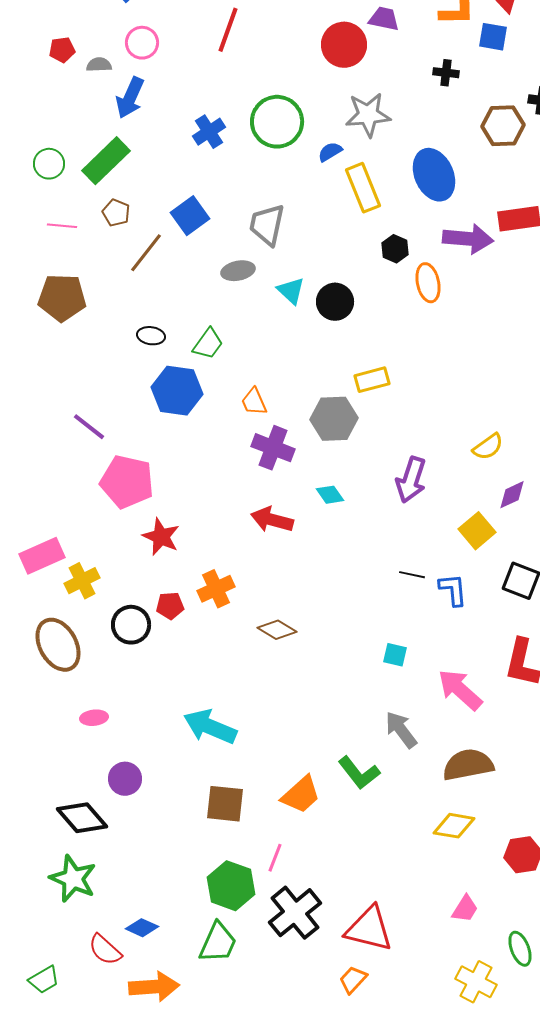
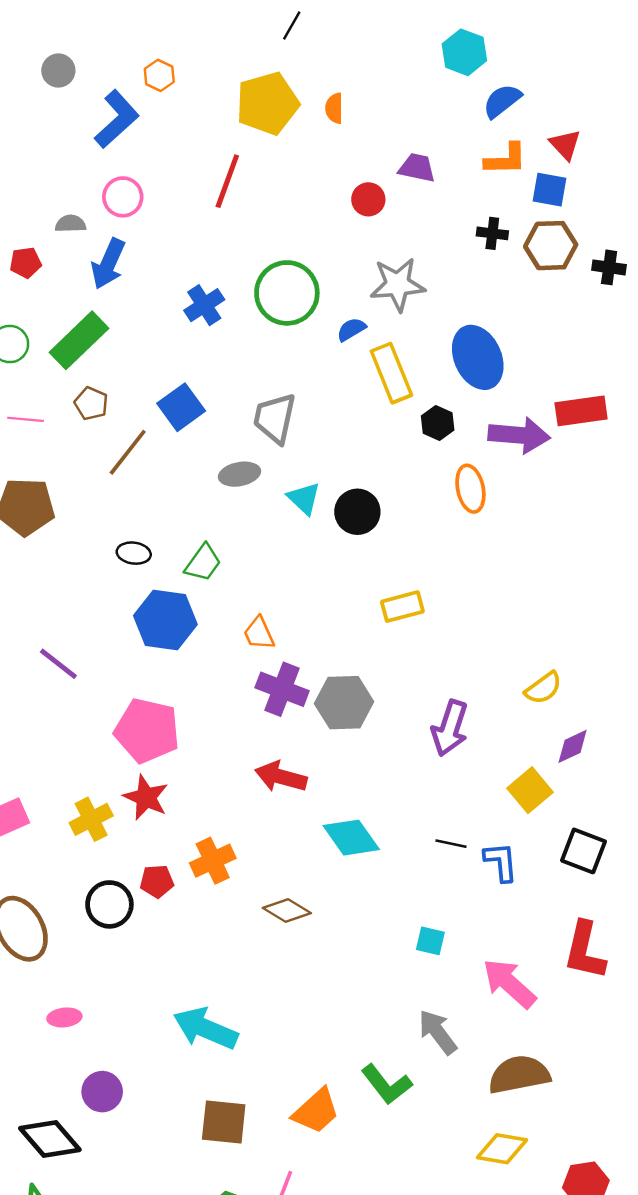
red circle: (344, 45) -> (368, 199), size x0.6
red pentagon: (62, 50) -> (26, 263), moved
brown hexagon: (503, 126) -> (551, 246), moved
black hexagon: (395, 249) -> (438, 423), moved
gray hexagon: (334, 419) -> (344, 703), moved
pink pentagon: (127, 482) -> (147, 731), moved
cyan diamond: (330, 495) -> (351, 838), moved, size x1.6
yellow cross: (82, 581) -> (91, 819), moved

